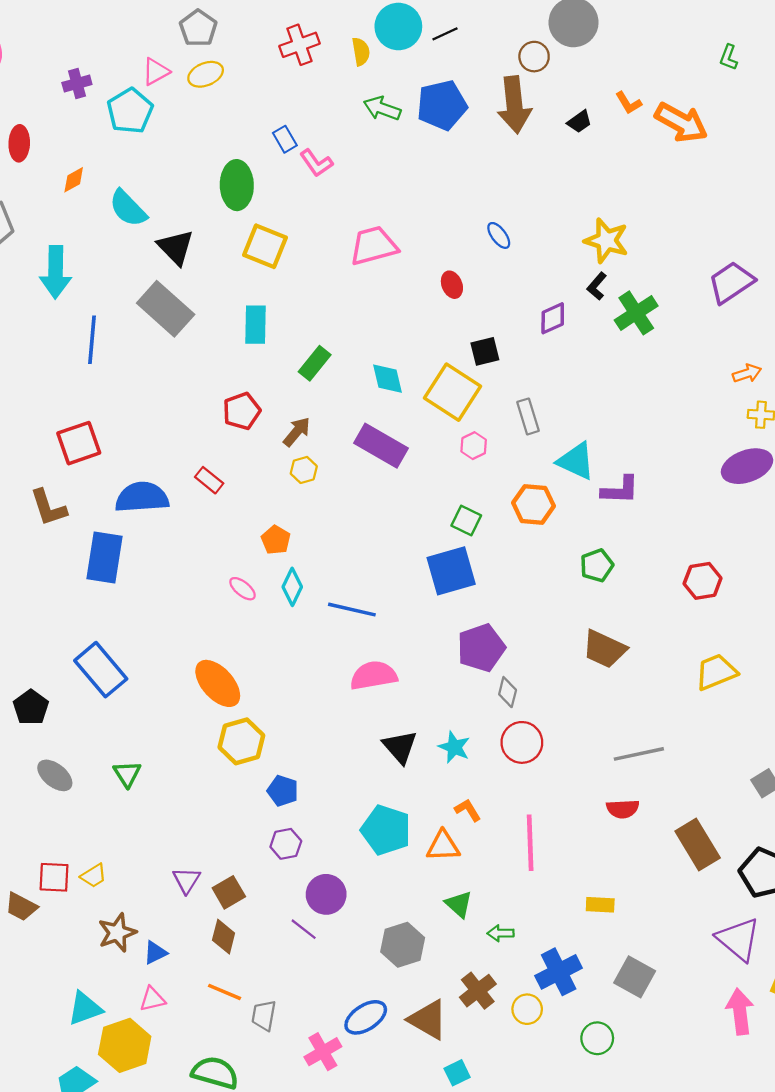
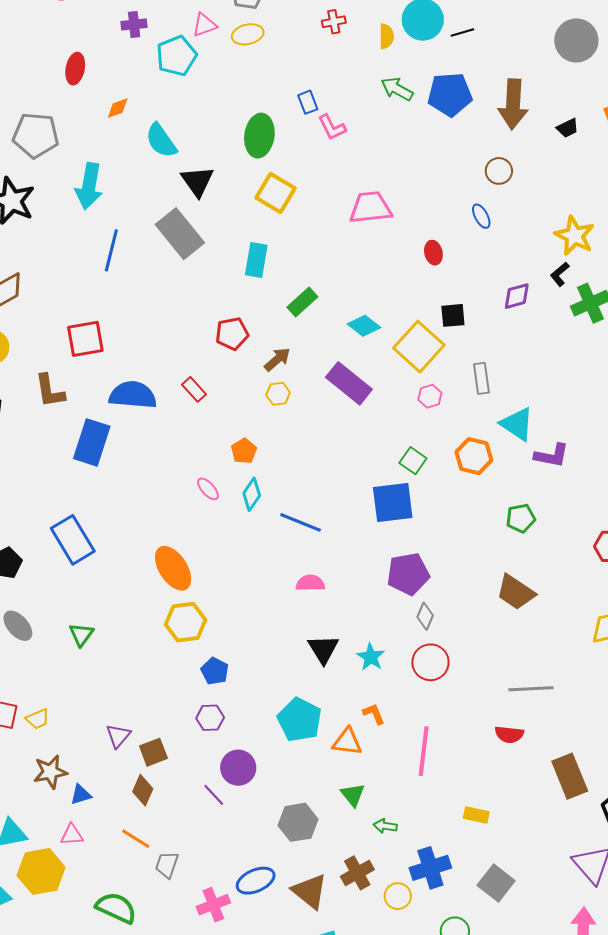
red cross: (299, 45) -> (334, 22), size x0.7
brown circle: (534, 57) -> (499, 171), moved
cyan diamond: (388, 379) -> (364, 326), turned -48
pink semicircle: (374, 675) -> (310, 583), size x0.7

